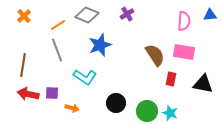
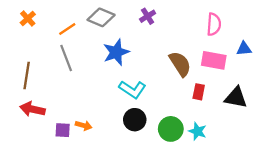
blue triangle: (210, 15) -> (244, 49), moved
cyan L-shape: (85, 77) -> (132, 89), moved
purple square: (52, 93) -> (63, 130), moved

